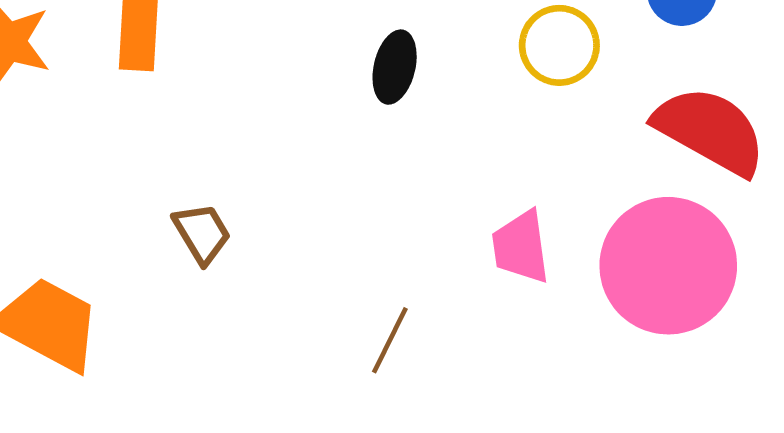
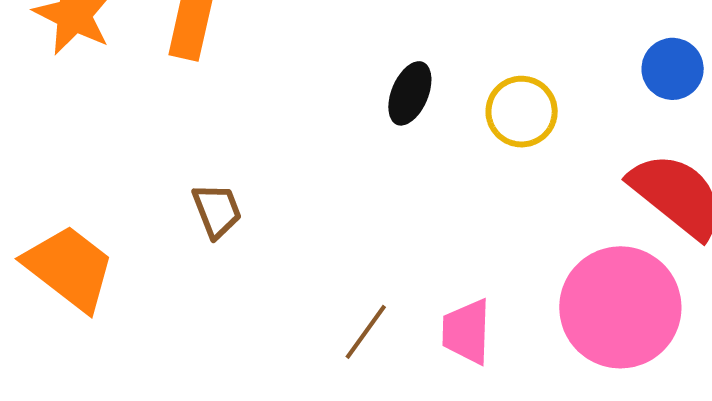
yellow circle: (559, 45) -> (522, 112), moved
pink trapezoid: (521, 247) -> (466, 332), moved

